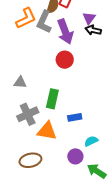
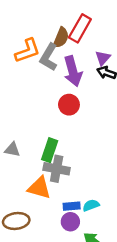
gray triangle: (20, 82) -> (12, 150), moved
gray cross: (28, 114) -> (57, 169), moved, turned 30
blue rectangle: (75, 117) -> (72, 206), moved

